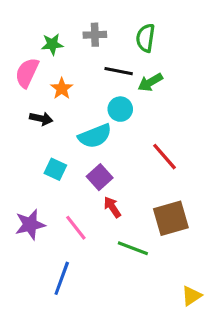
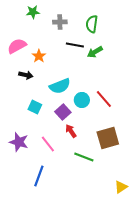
green star: (52, 44) -> (33, 12), moved
pink semicircle: (27, 73) -> (17, 46), turned 36
cyan circle: (120, 109) -> (82, 100), moved
purple star: (30, 225) -> (19, 142), turned 30

